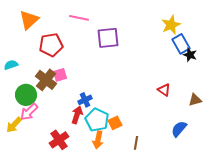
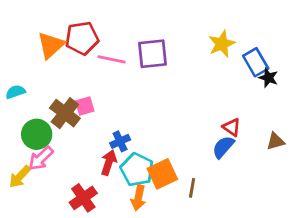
pink line: (79, 18) -> (112, 59), moved
orange triangle: (29, 20) -> (51, 45), moved
yellow star: (171, 25) -> (222, 44), moved
red pentagon: (51, 45) -> (82, 38), moved
orange square: (115, 123) -> (162, 174), size x1.5
blue semicircle: (179, 129) -> (223, 147), moved
brown line: (136, 143) -> (192, 188), moved

